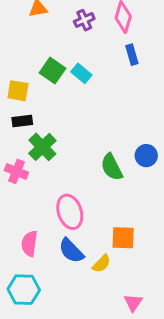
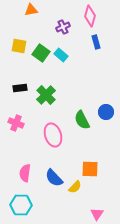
purple cross: (84, 20) -> (63, 27), moved
yellow square: (18, 91) -> (19, 46), moved
green cross: (42, 147) -> (46, 95), moved
pink ellipse: (70, 212) -> (53, 135), moved

